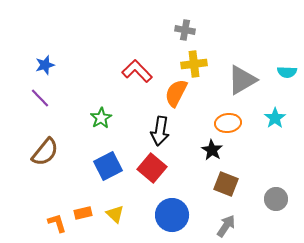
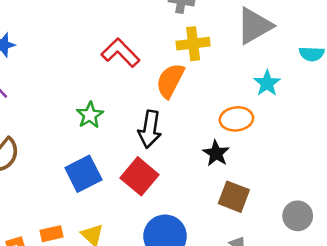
gray triangle: (242, 80) -> (254, 26), moved
green star: (101, 118) -> (90, 115), moved
cyan star: (275, 118) -> (267, 83), moved

